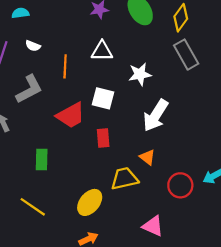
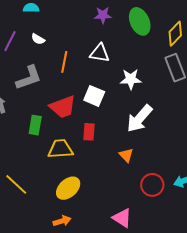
green rectangle: (42, 159) -> (35, 125), moved
yellow trapezoid: (124, 179) -> (60, 149), moved

